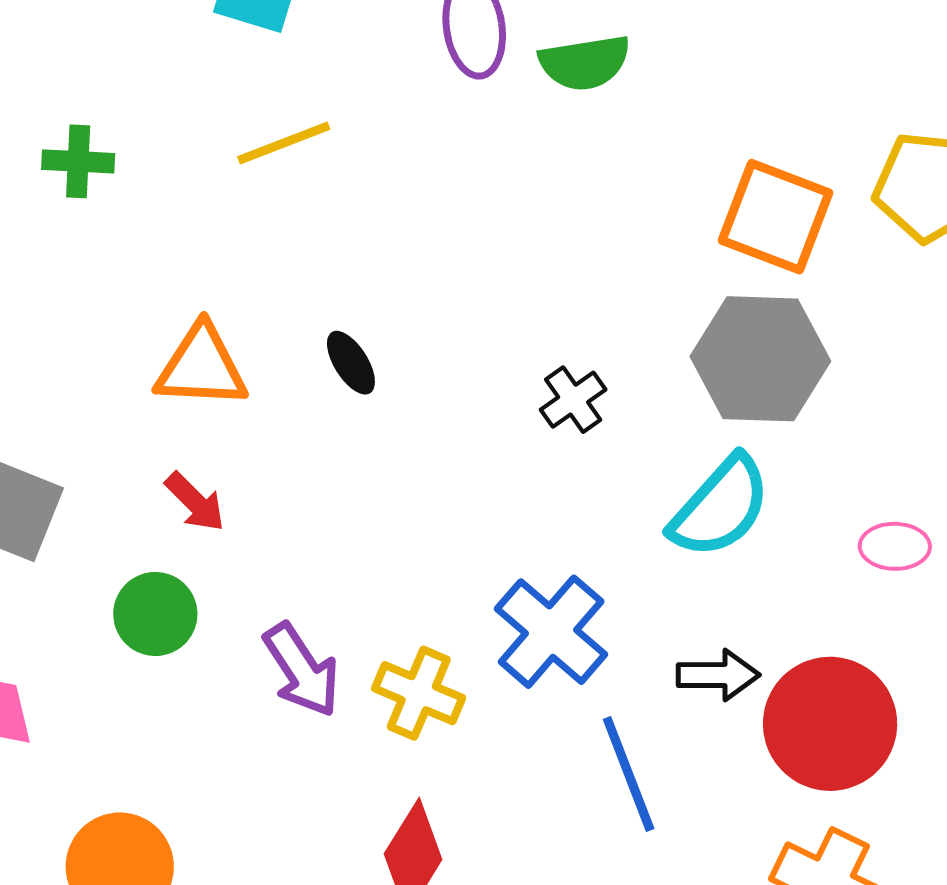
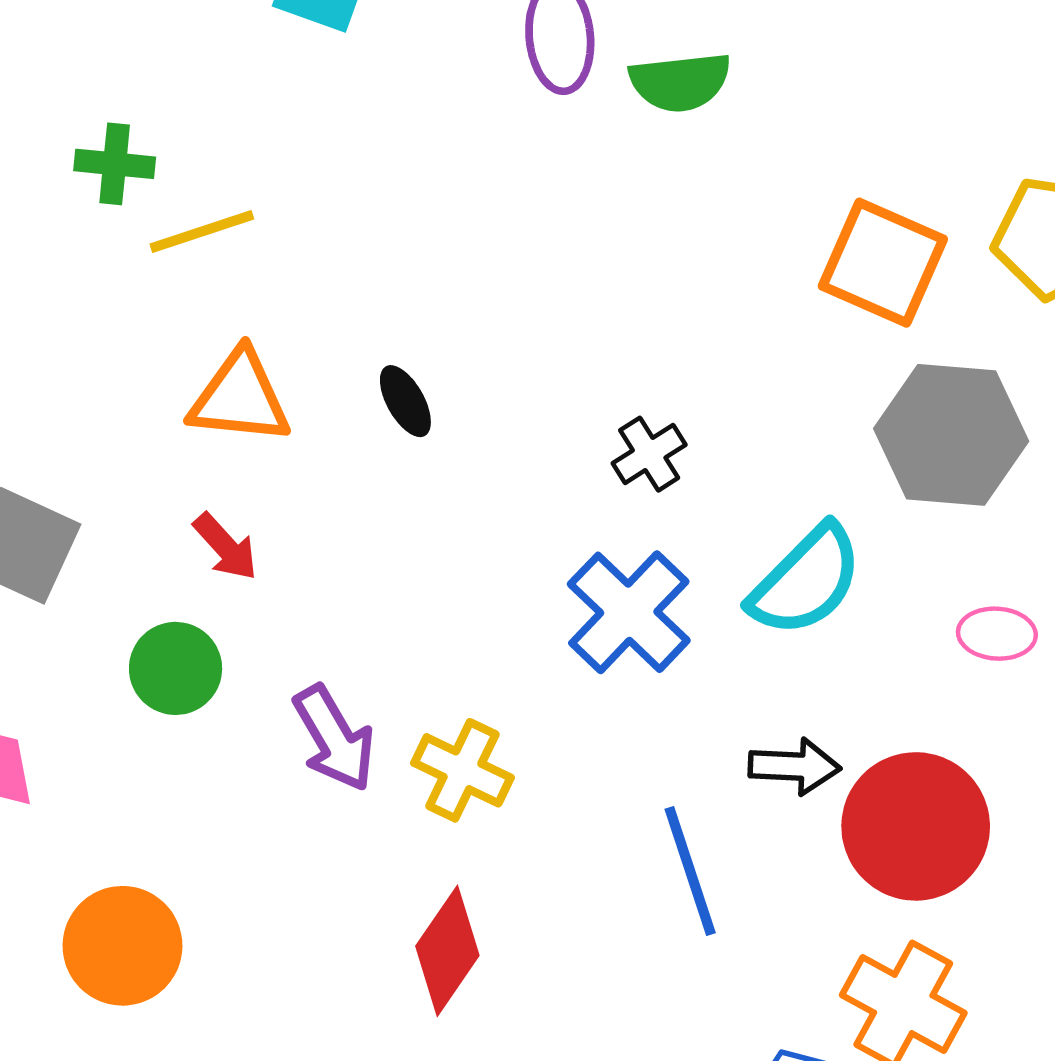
yellow line: (284, 143) -> (202, 232), moved
gray hexagon: (760, 359) -> (951, 435), moved
blue cross: (551, 632) -> (629, 612), moved

